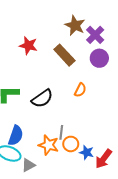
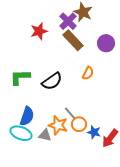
purple cross: (95, 35) -> (68, 21), moved
red star: (28, 46) -> (39, 31), turned -30
gray line: (61, 132) -> (70, 113), turned -48
gray triangle: (28, 165) -> (45, 135), moved, turned 40

